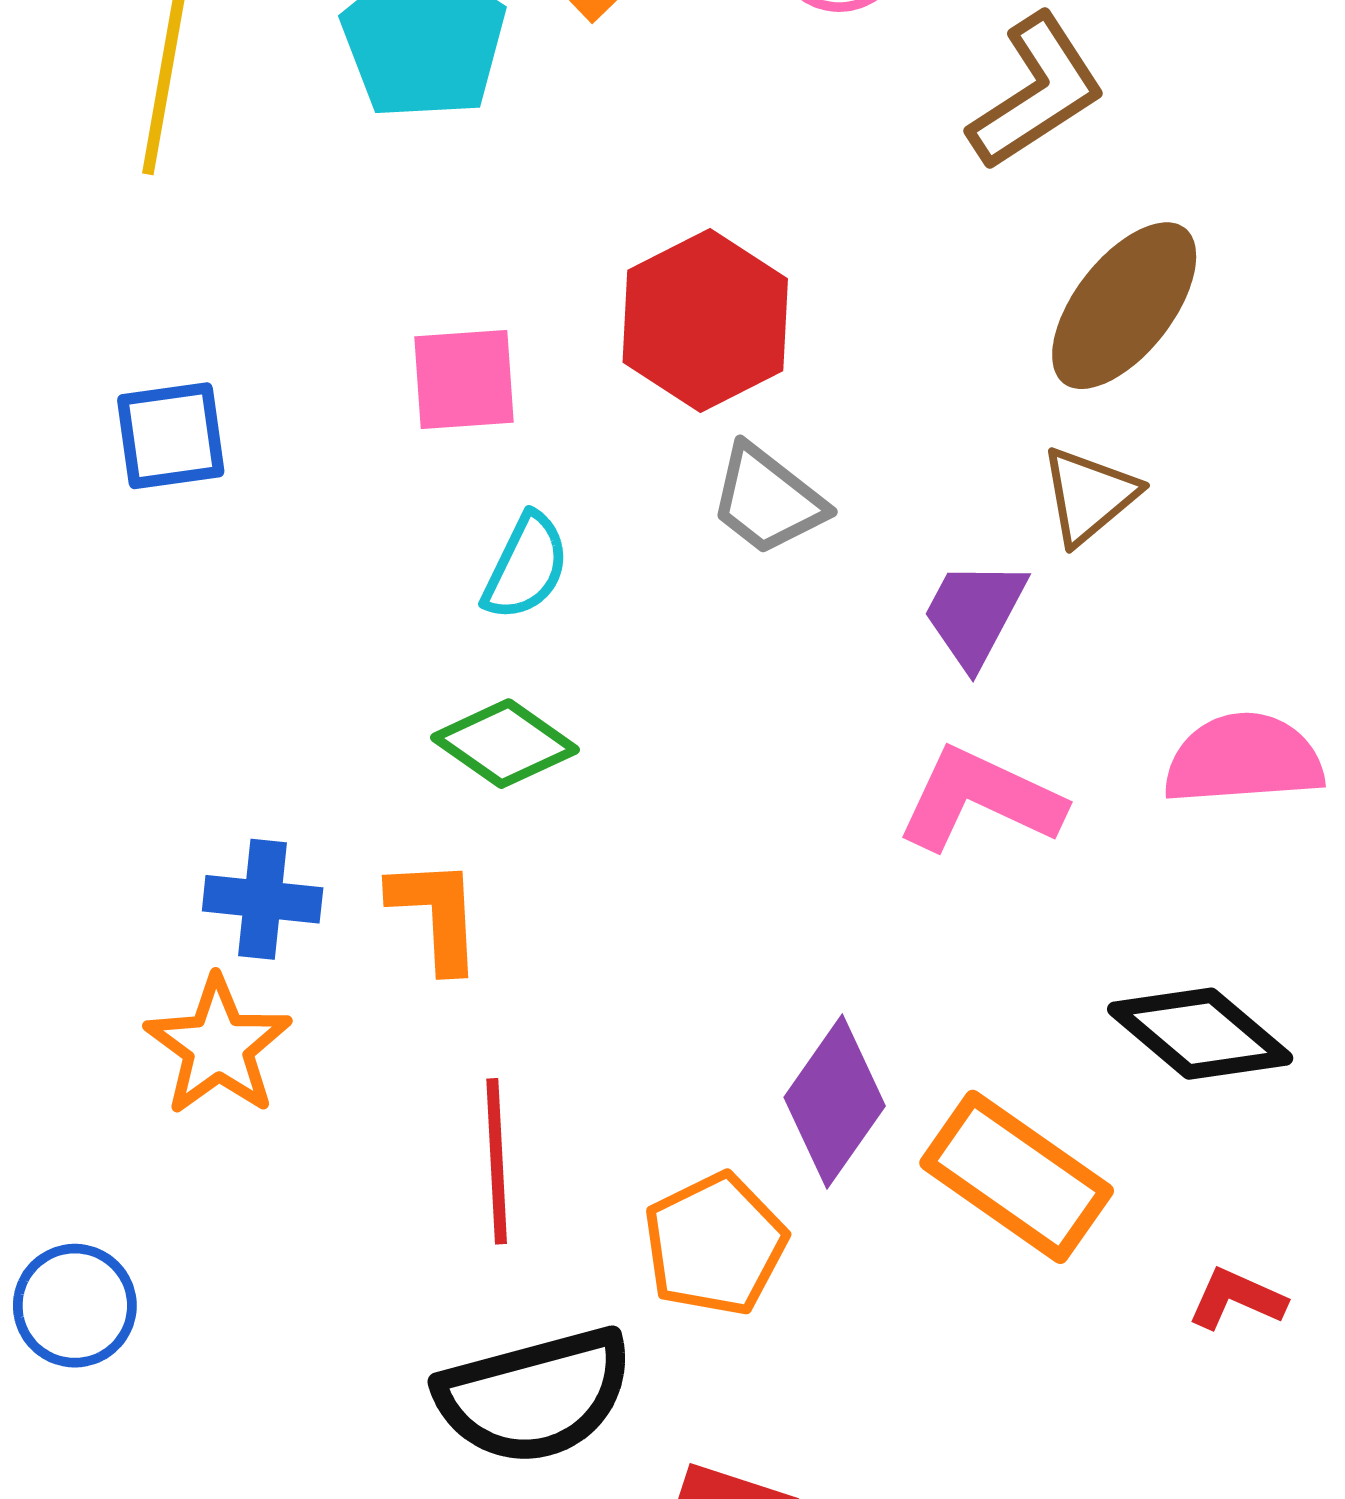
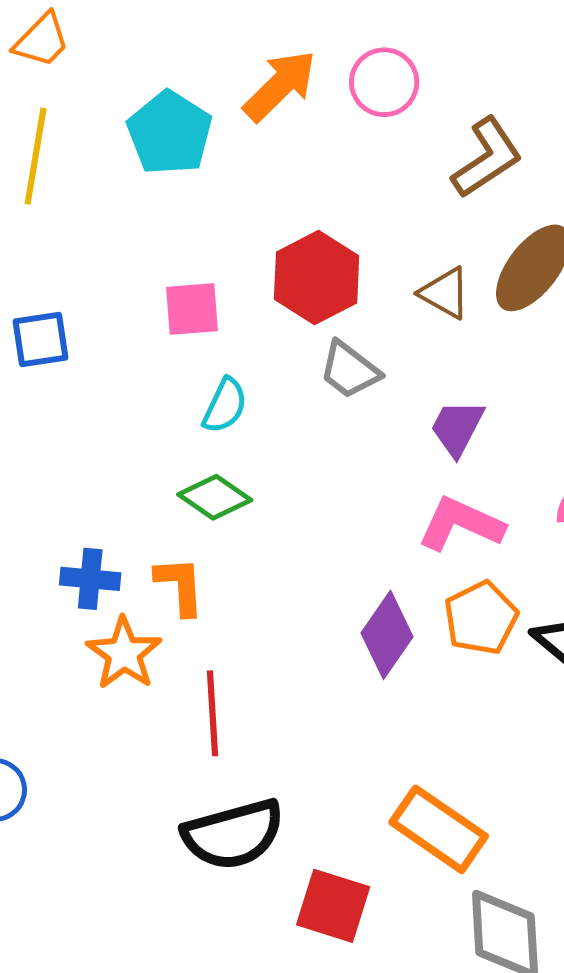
brown triangle: (1089, 495) -> (445, 293), moved, turned -50
orange star: (218, 1046) -> (124, 653), moved
purple diamond: (835, 1102) -> (387, 635), moved
orange rectangle: (1017, 1177) -> (439, 829), moved
orange pentagon: (715, 1244) -> (481, 618), moved

